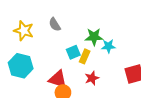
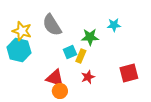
gray semicircle: (55, 24) -> (52, 25), size x1.6
cyan star: (108, 46) -> (114, 25), moved
cyan hexagon: (21, 66) -> (19, 50), moved

